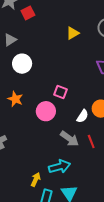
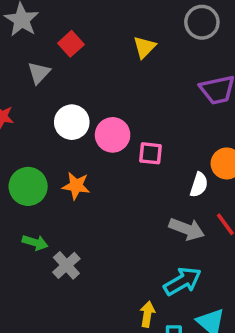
red square: (28, 13) -> (71, 44), moved
gray triangle: (10, 40) -> (39, 73), moved
pink circle: (46, 111) -> (113, 135), moved

